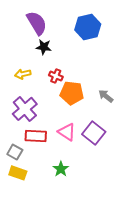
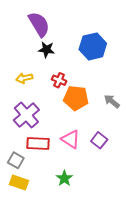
blue hexagon: (88, 27) -> (93, 46), moved
purple square: (94, 133) -> (99, 140), size x0.7

